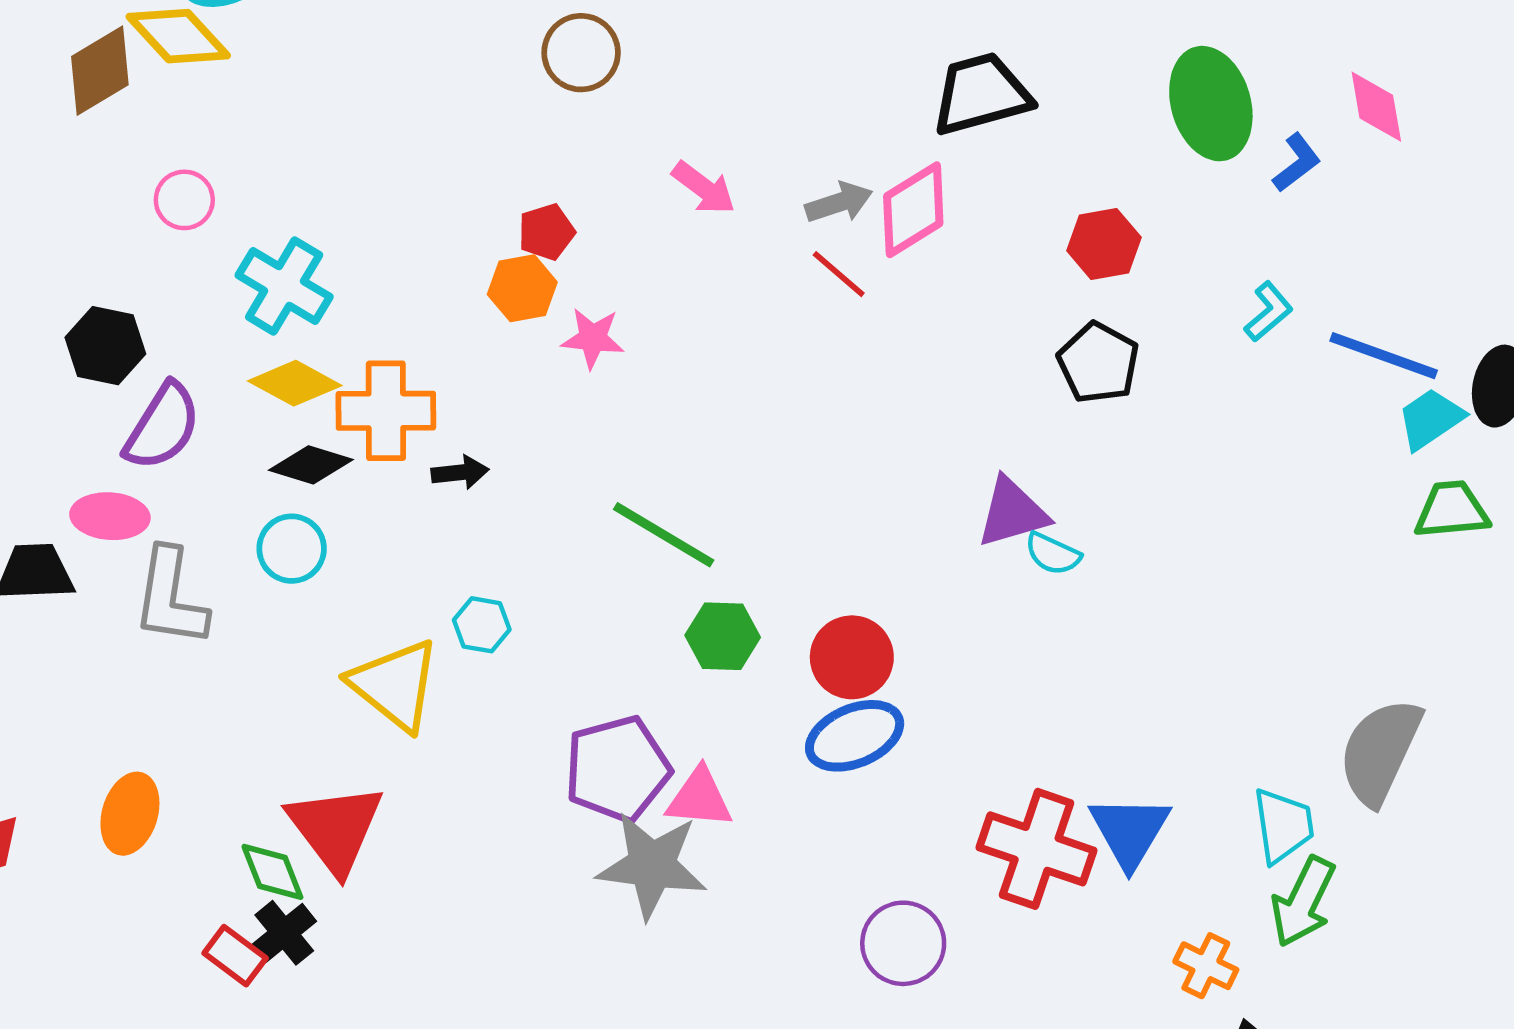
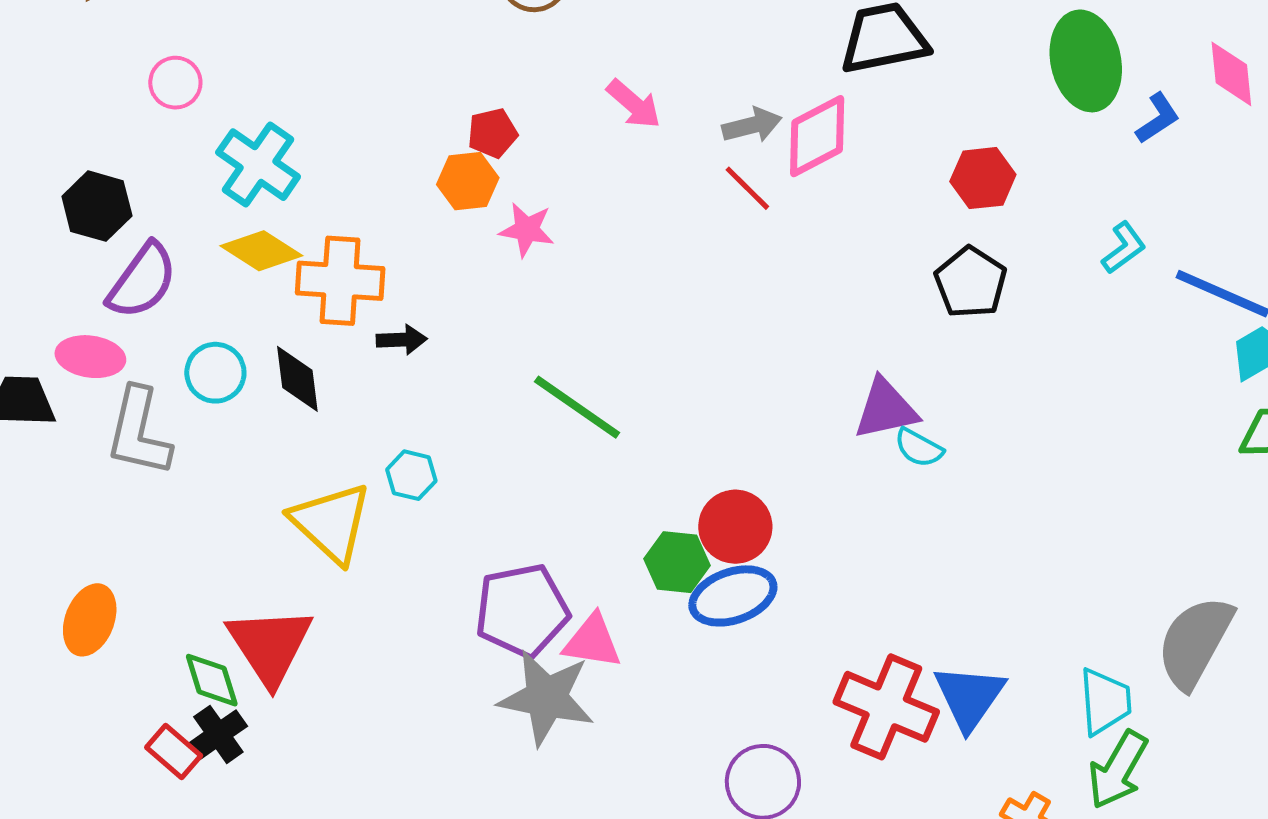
black diamond: (311, 465) -> (297, 379), moved, turned 62
cyan circle: (292, 549) -> (215, 373), moved
green hexagon: (723, 636) -> (677, 562), moved

